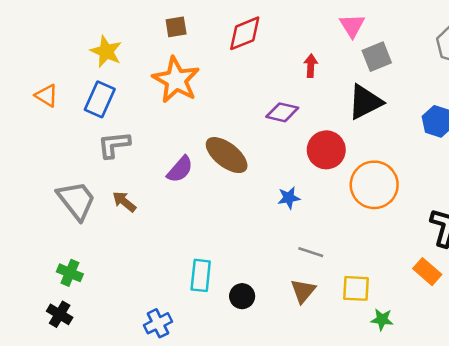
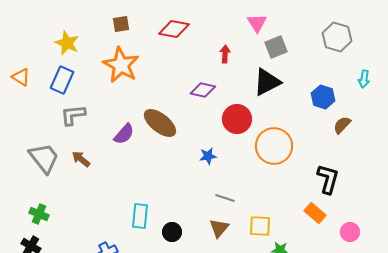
red diamond: (245, 33) -> (174, 29), turned 32

